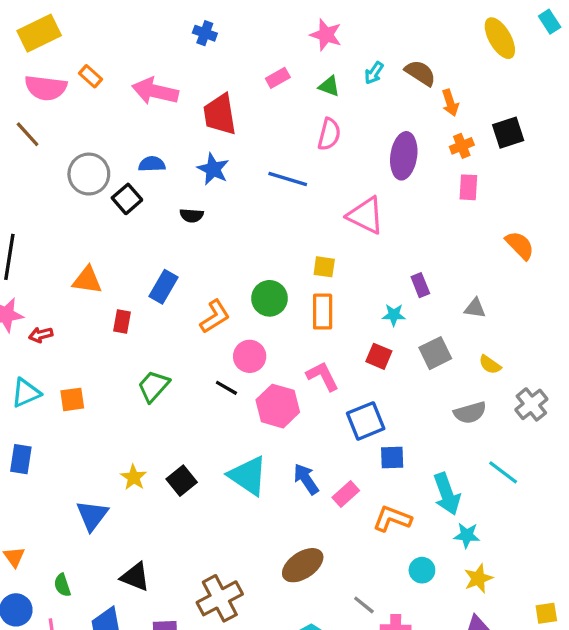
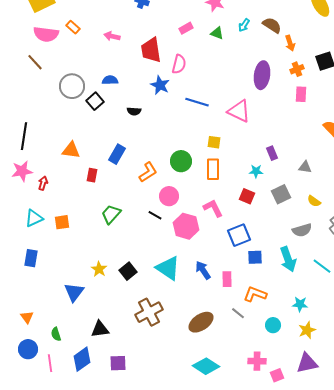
pink arrow: (155, 91) -> (112, 36), size x0.6
pink semicircle: (329, 134) -> (179, 64), moved
blue star: (213, 169) -> (160, 85), moved
blue line: (288, 179) -> (197, 102), moved
red arrow: (41, 335) -> (43, 183), turned 120
pink rectangle: (346, 494) -> (227, 279), turned -49
cyan arrow: (447, 494) -> (288, 259), moved
black triangle: (135, 577) -> (100, 329), turned -30
brown cross: (220, 598) -> (149, 312), moved
gray line: (364, 605) -> (238, 313), moved

